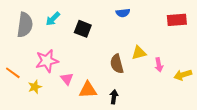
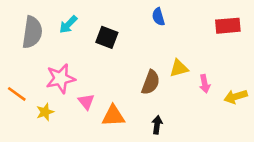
blue semicircle: (123, 13) -> (158, 17), turned 80
brown semicircle: (117, 64) -> (151, 82), turned -144
black arrow: (114, 97) -> (157, 125), moved

